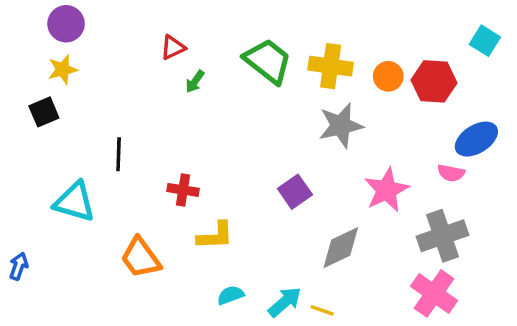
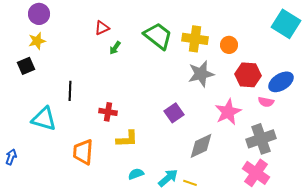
cyan square: (485, 41) -> (286, 24), size x1.6
red hexagon: (434, 81) -> (248, 75), moved
orange trapezoid: (141, 258) -> (83, 152), turned 40

